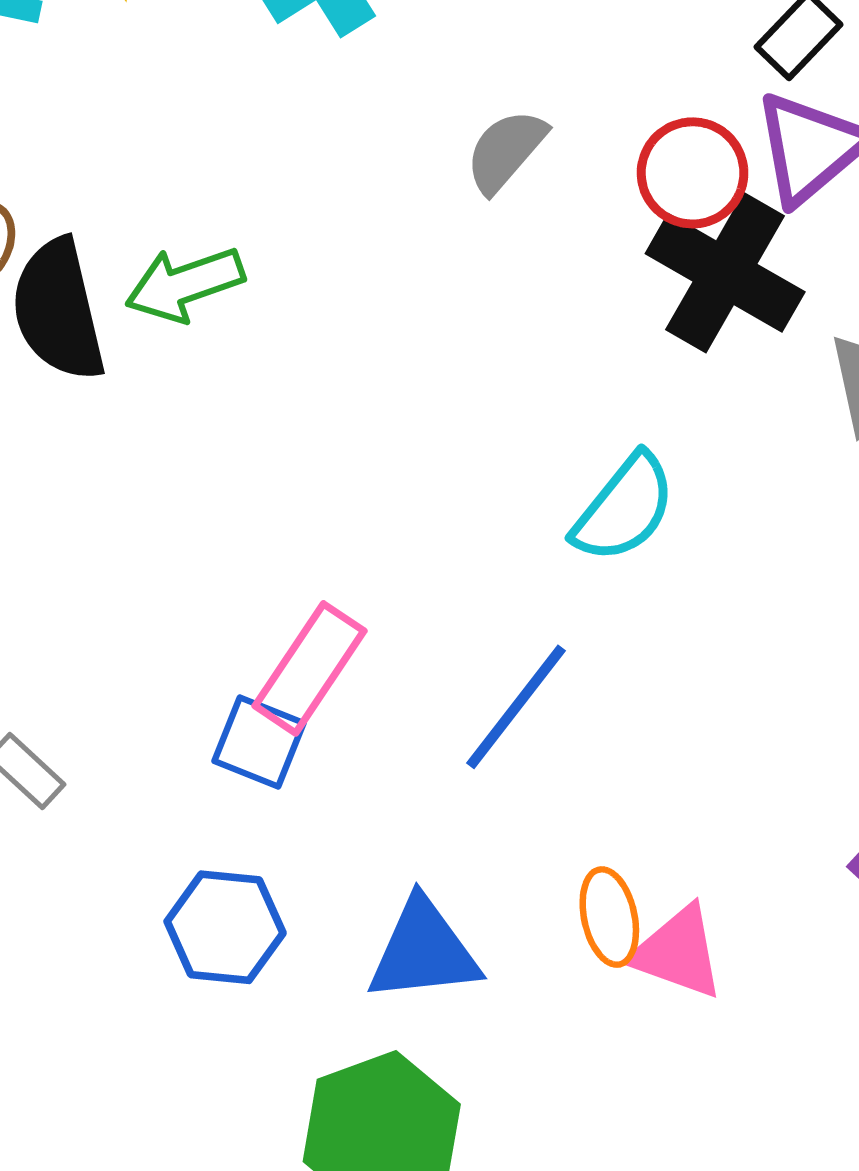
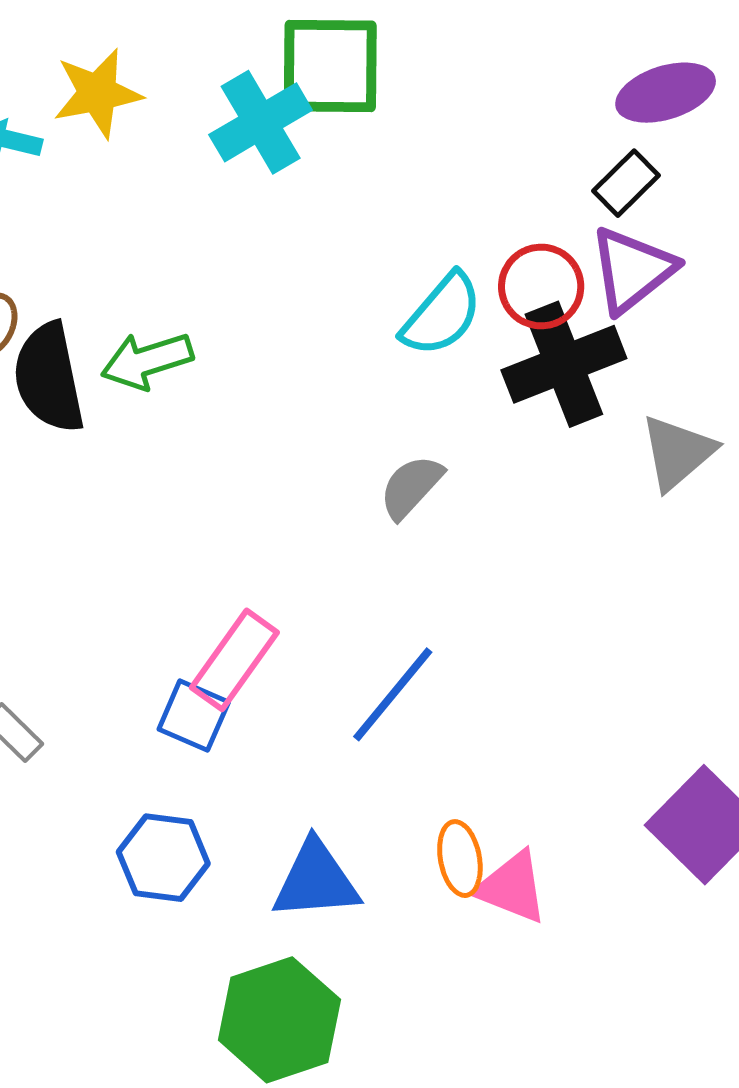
gray semicircle: (506, 151) -> (411, 487), moved
black cross: (725, 273) -> (564, 364), turned 37
cyan semicircle: (624, 508) -> (442, 315), moved

